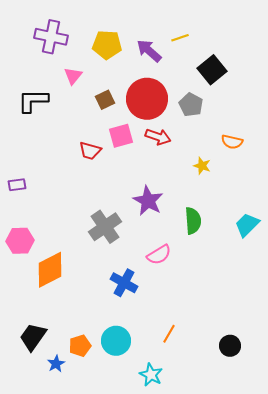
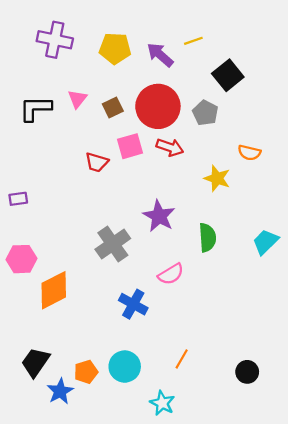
pink triangle: (73, 76) -> (77, 99), moved
yellow star: (202, 166) -> (217, 178), size x1.4
blue star: (56, 364) -> (60, 391), size x1.4

